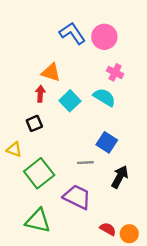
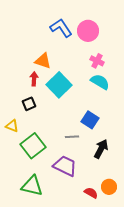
cyan semicircle: (104, 97) -> (100, 82), moved
cyan square: (70, 101) -> (59, 85), size x1.4
orange circle: (129, 234) -> (109, 187), moved

